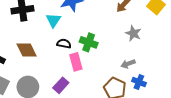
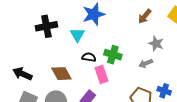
brown diamond: (27, 50) -> (61, 74), moved
gray arrow: (128, 64) -> (146, 63), moved

